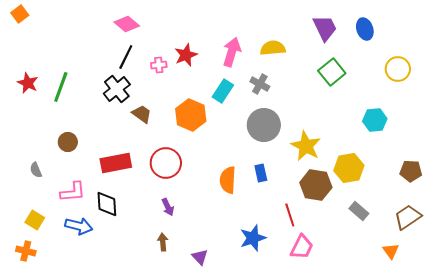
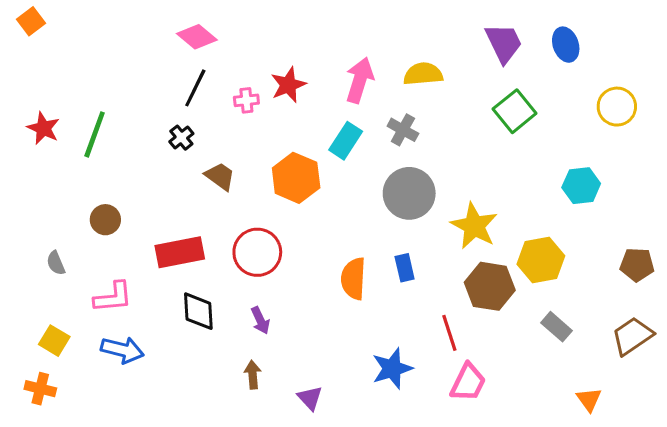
black cross: (117, 89) -> (181, 138), size x0.6
black diamond: (107, 204) -> (198, 311), moved
orange triangle: (391, 251) -> (589, 399), moved

